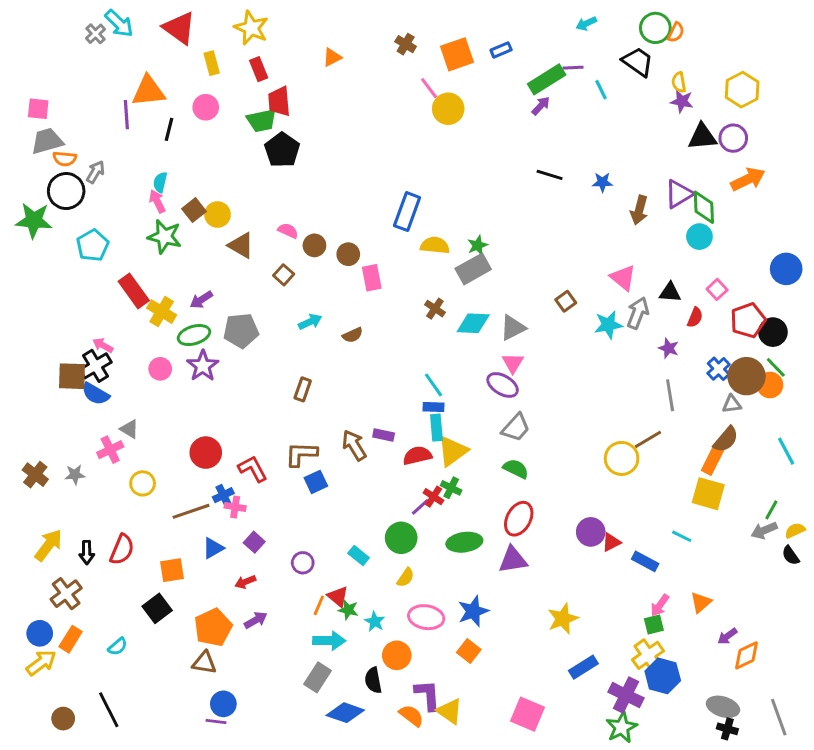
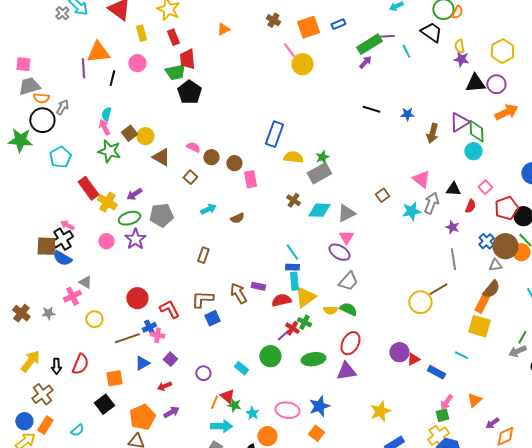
yellow semicircle: (406, 577) -> (330, 310), moved, turned 56

